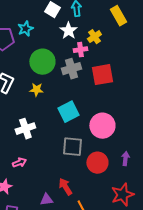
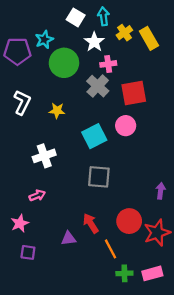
yellow rectangle: (118, 16) -> (149, 38), moved
yellow cross: (94, 37) -> (124, 33), moved
green circle: (42, 62) -> (64, 63), moved
gray cross: (71, 69) -> (98, 86), turned -30
pink circle: (102, 126) -> (126, 126), moved, size x0.7
red circle: (97, 163) -> (129, 221), moved

